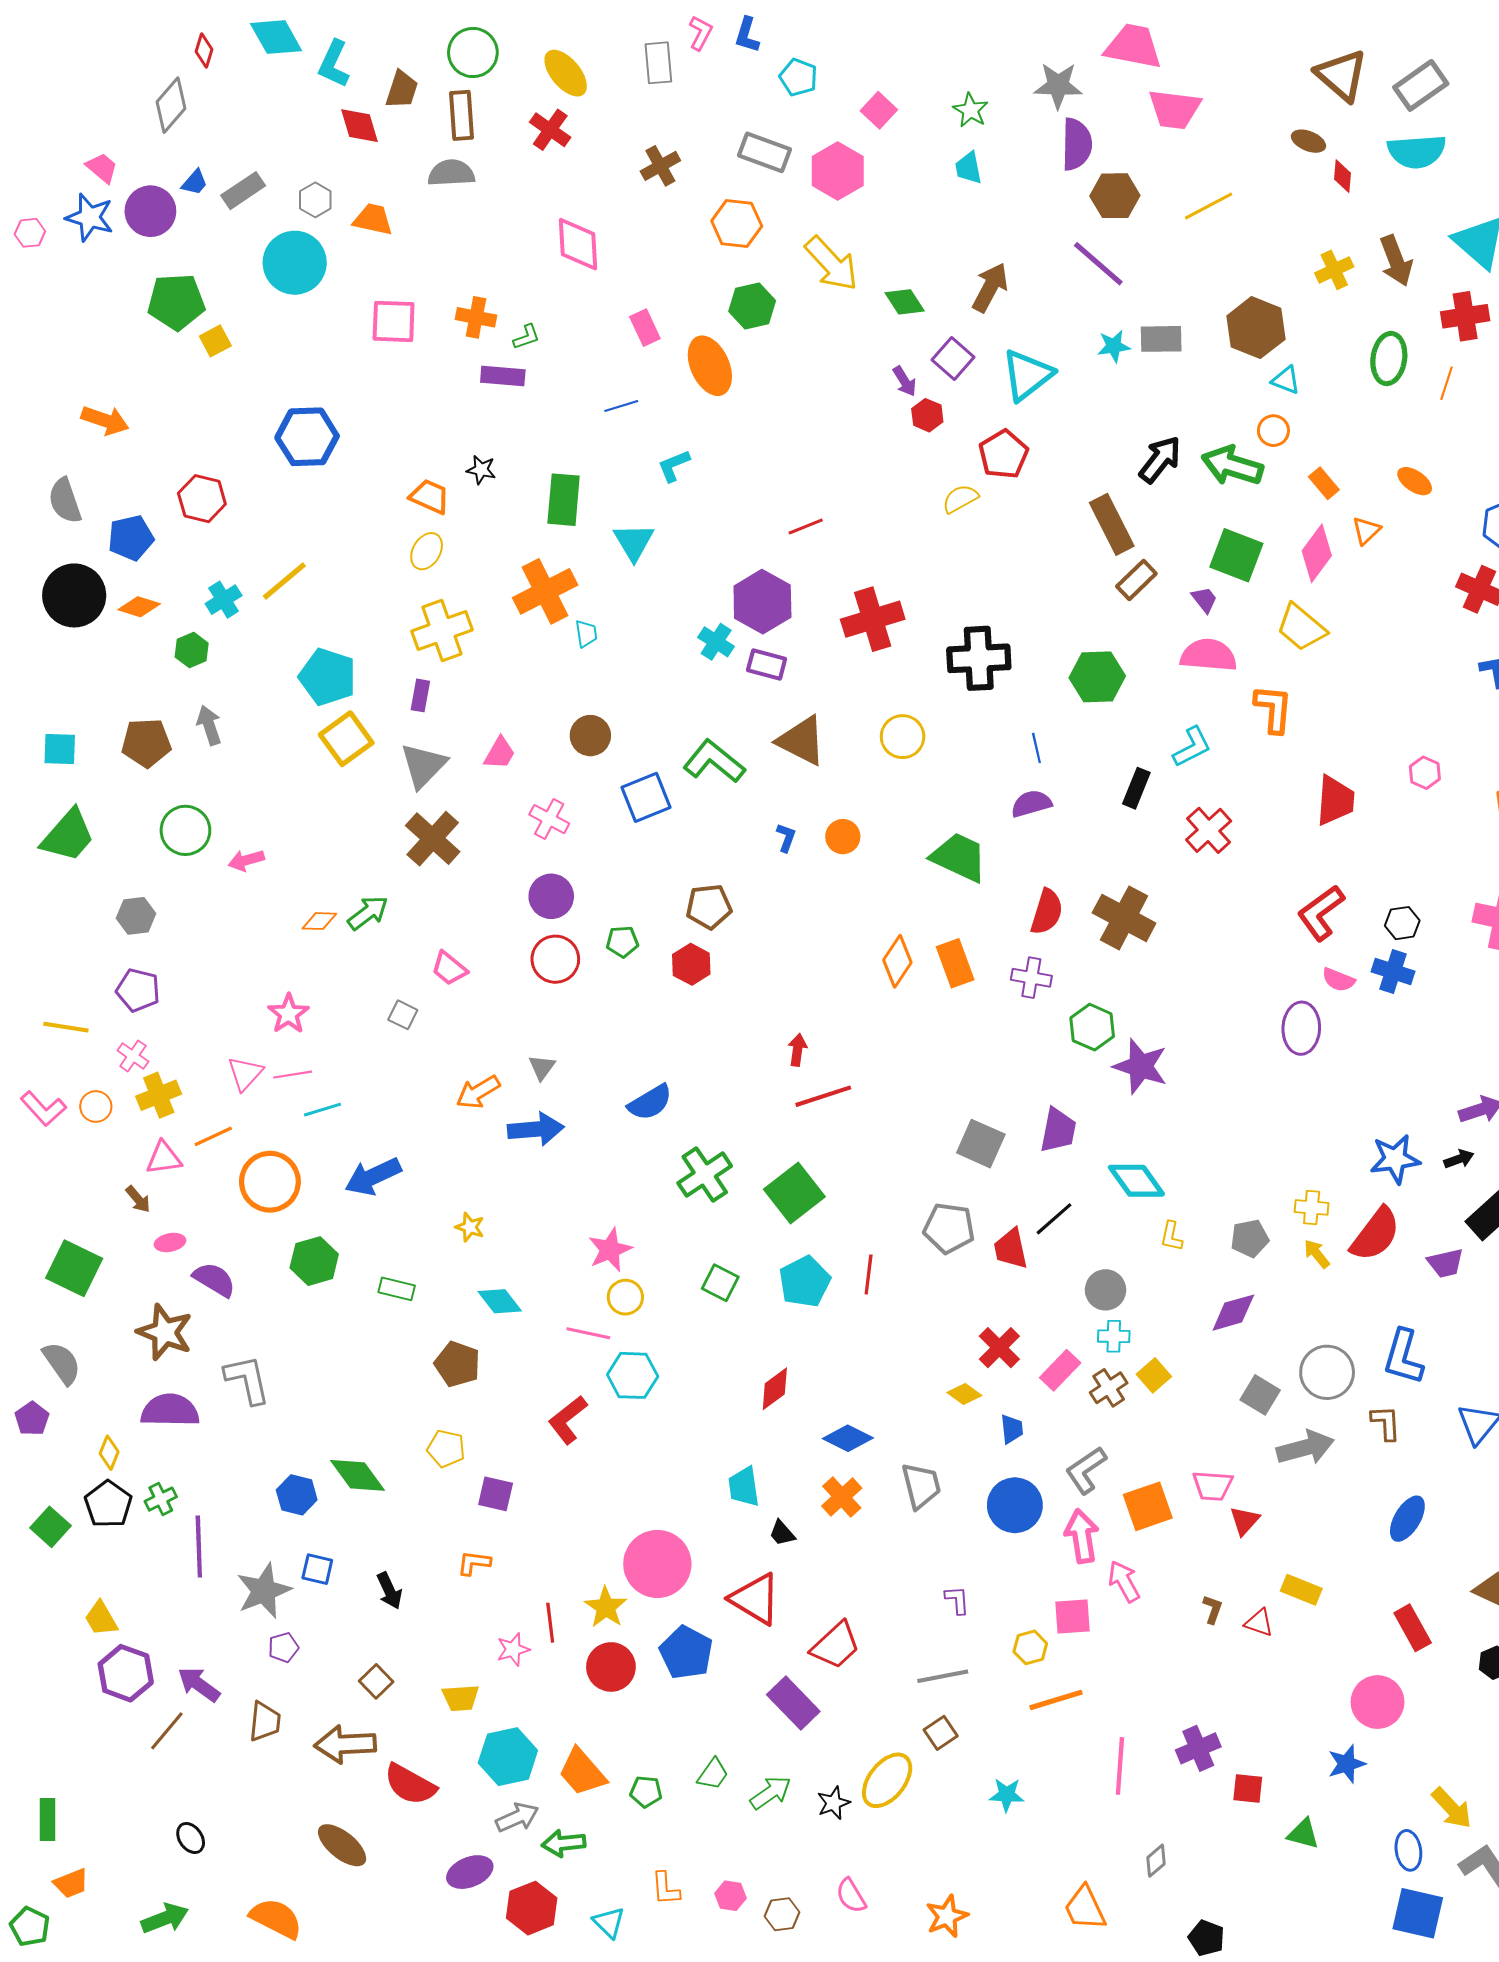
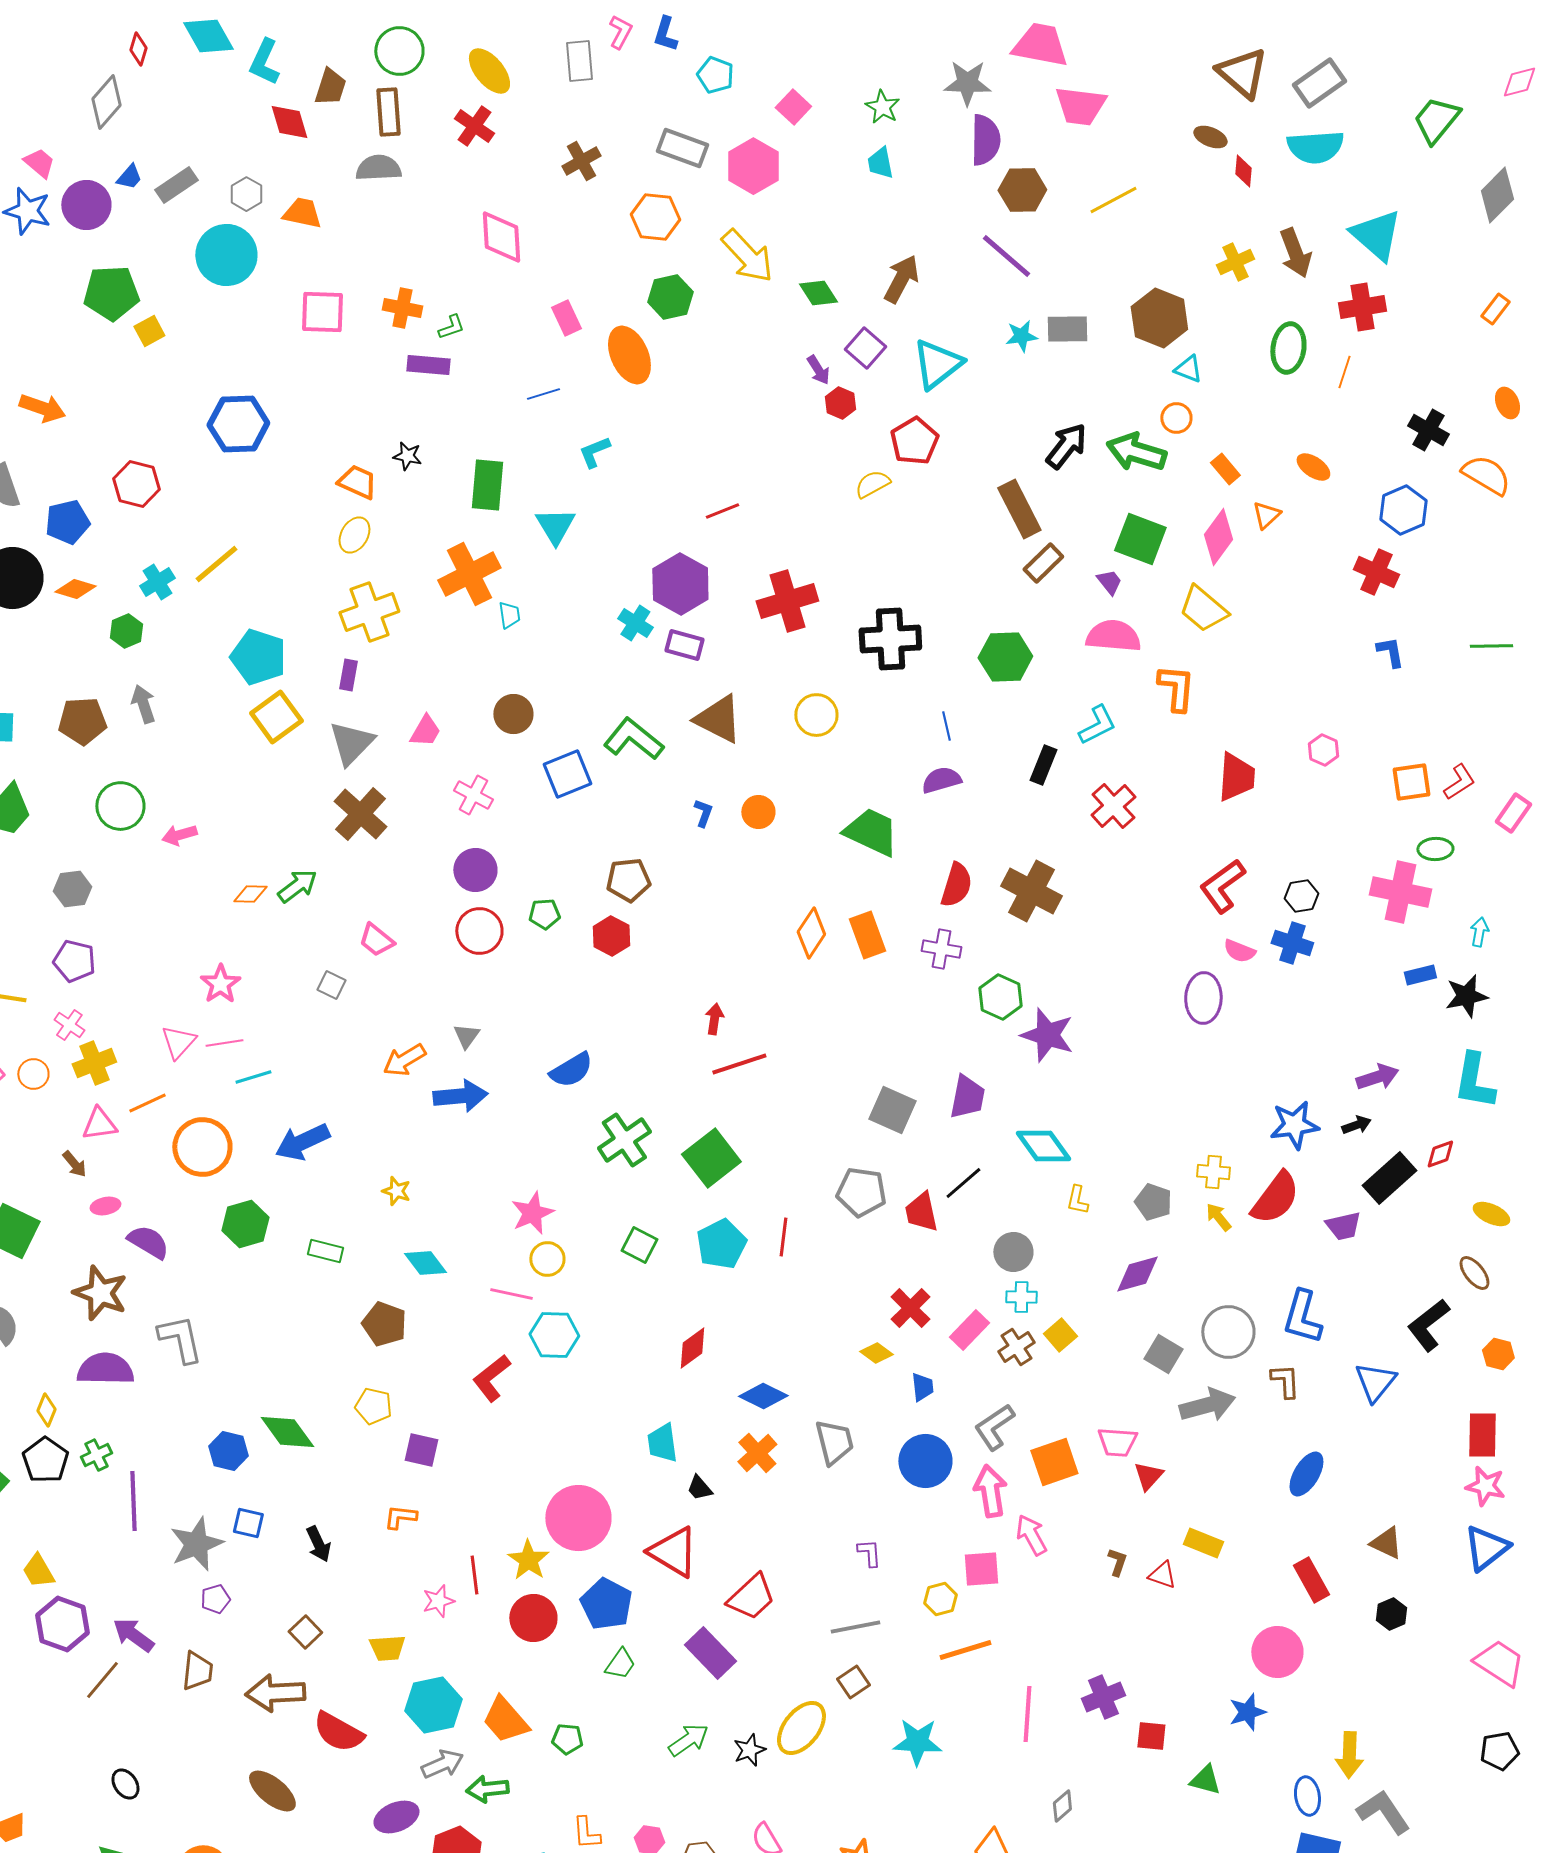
gray pentagon: (1250, 1238) -> (1153, 1202), turned 30
green trapezoid: (713, 1774) -> (620, 1664), moved
cyan star: (1007, 1795) -> (917, 1742), size x1.4
yellow arrow: (1452, 1808) -> (1349, 1755), turned 45

